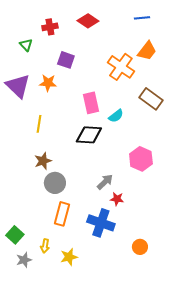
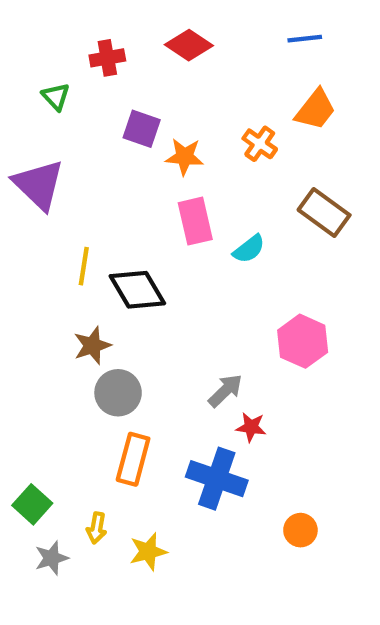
orange cross: (121, 67) -> (260, 144), size x0.6
orange star: (48, 83) -> (185, 157), moved
black diamond: (89, 135) -> (137, 290), moved, turned 56

